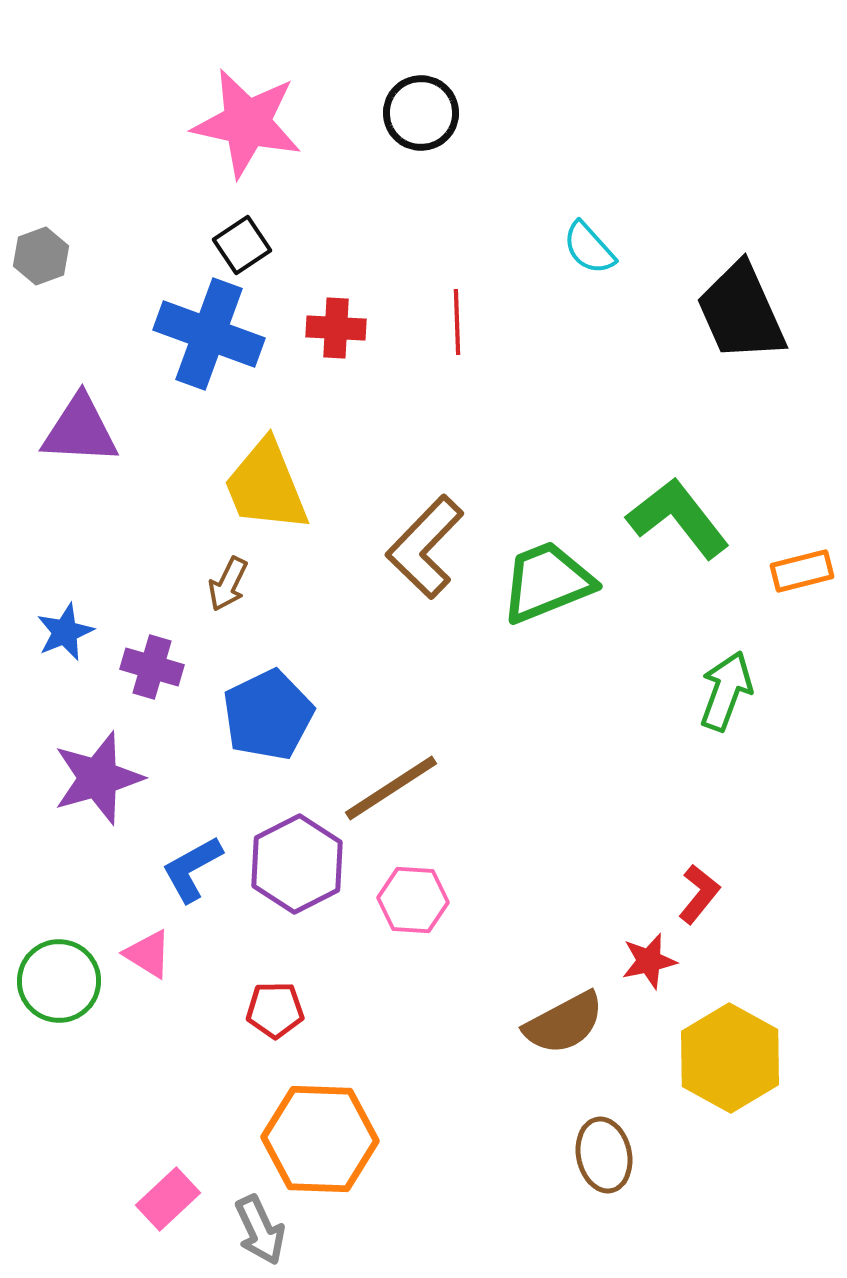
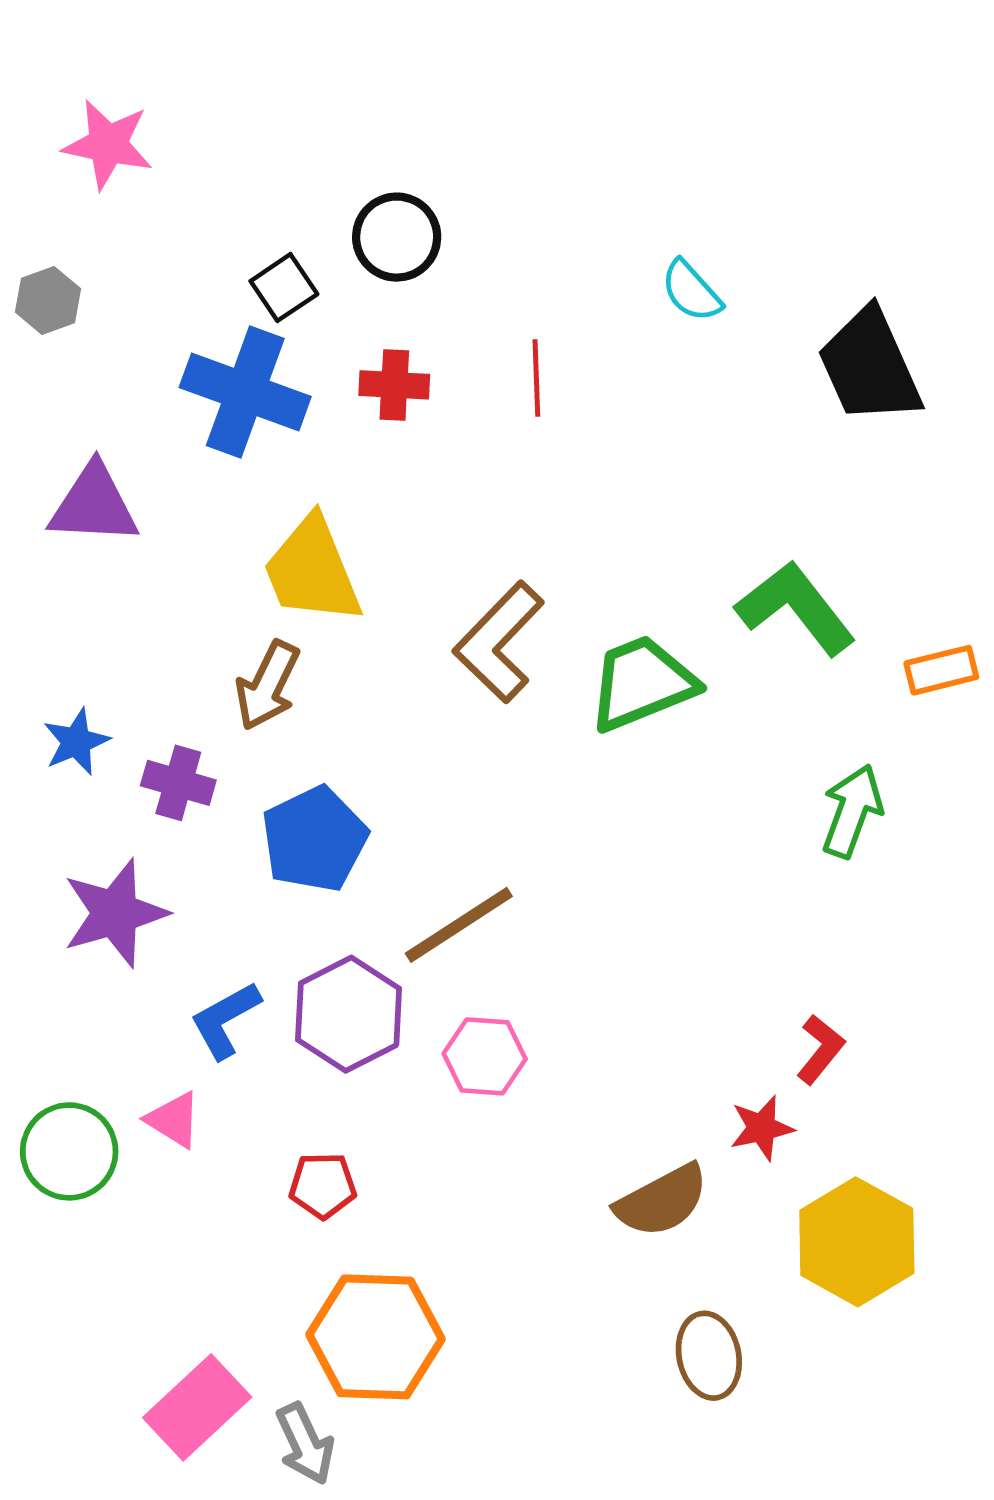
black circle: (421, 113) -> (397, 237), moved
pink star: (247, 123) -> (108, 144), moved, size x0.7
brown arrow: (228, 584) -> (268, 685), size x1.4
pink rectangle: (168, 1199) -> (197, 1407), size x1.4

